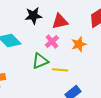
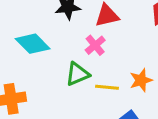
orange star: (79, 44) -> (141, 80), moved

